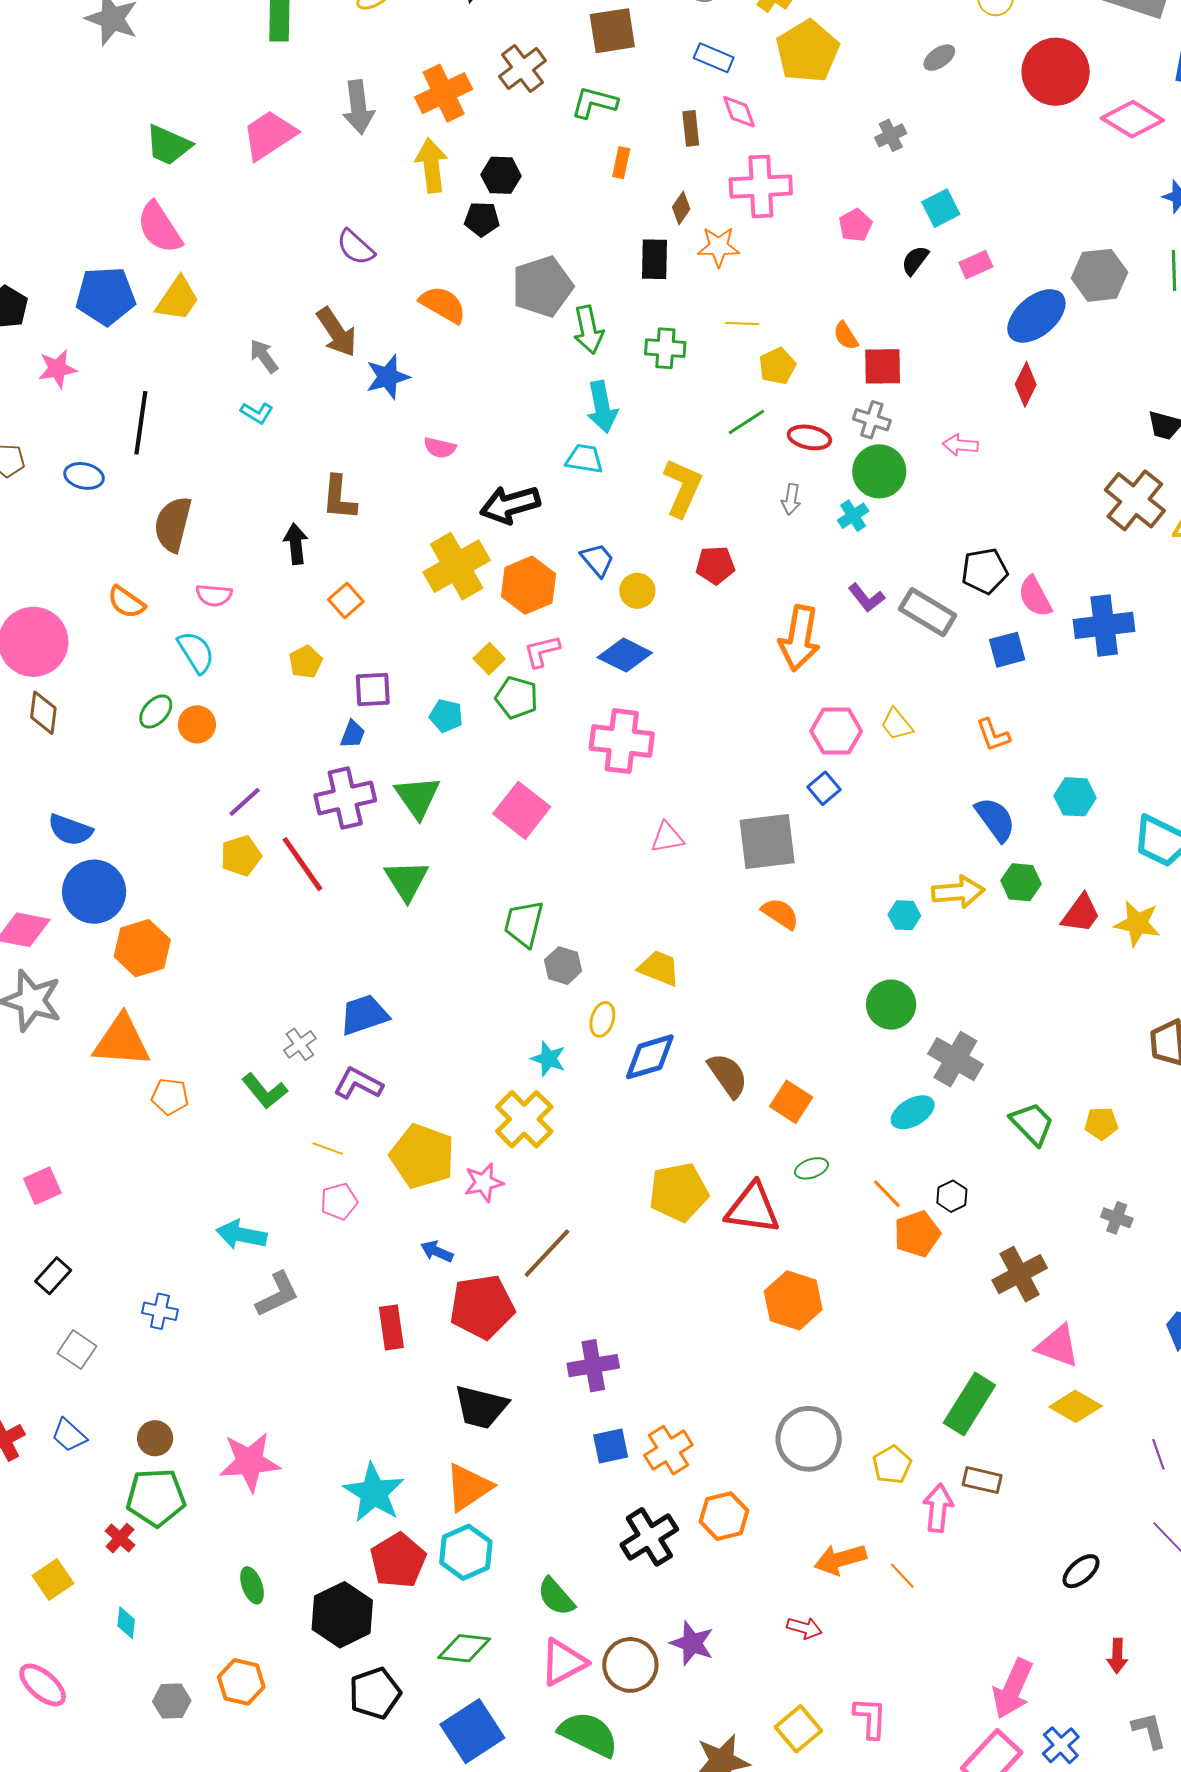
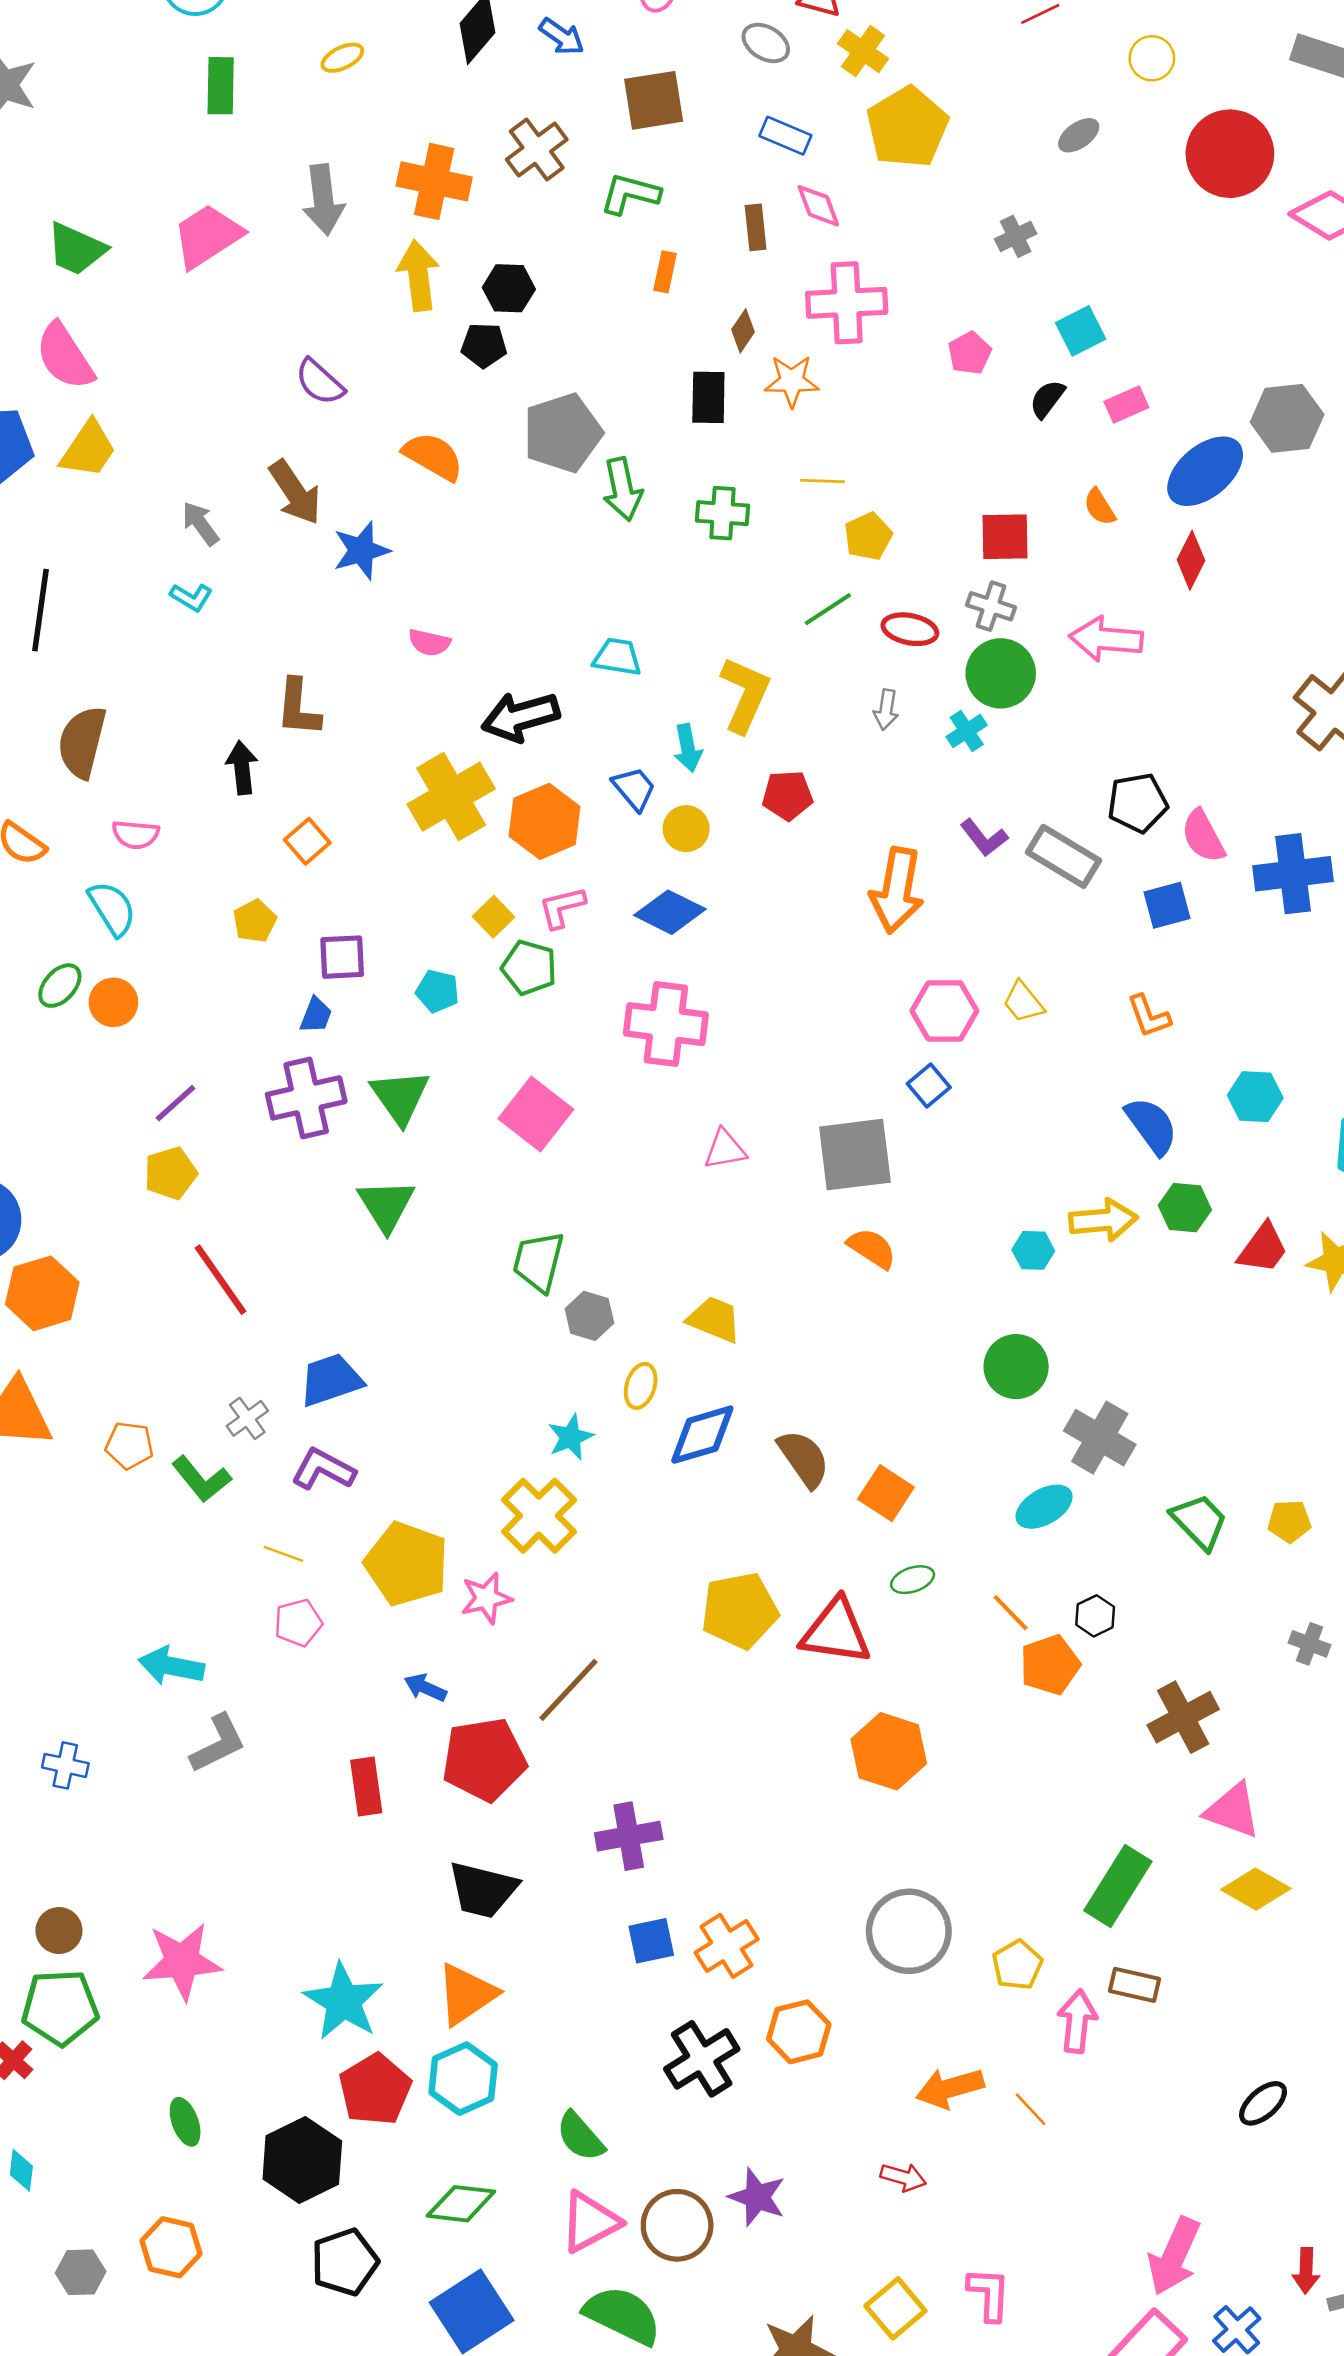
orange cross: (444, 93) -> (434, 181), turned 38
orange semicircle: (846, 336) -> (1100, 507), moved
cyan arrow: (602, 407) -> (688, 748), moved, size x0.7
pink arrow: (960, 445) -> (1106, 639), size x1.6
red line: (302, 864) -> (220, 1280), moved
cyan star: (548, 1059) -> (571, 1437), turned 30
orange pentagon: (170, 1096) -> (129, 1445), moved
red arrow: (1117, 1656) -> (1306, 2271), moved

